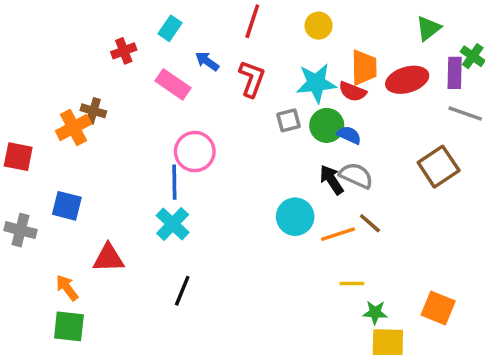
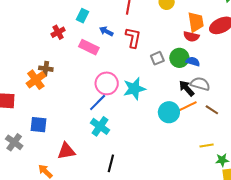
cyan star: (316, 83) -> (134, 89), moved
blue line: (174, 182) -> (98, 103), turned 54
gray cross: (20, 230) -> (14, 142), turned 30
orange line: (338, 234) -> (187, 106), moved

